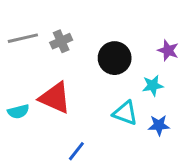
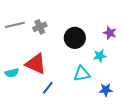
cyan triangle: (125, 113) -> (82, 74), turned -30
blue star: (159, 125) -> (106, 90), moved
blue line: (76, 151) -> (48, 88), moved

